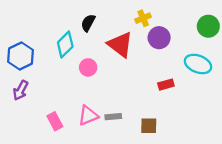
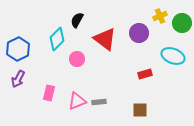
yellow cross: (143, 18) -> (160, 16), moved
pink rectangle: (55, 121) -> (49, 93), moved, turned 42
brown square: (149, 126) -> (140, 110), moved

